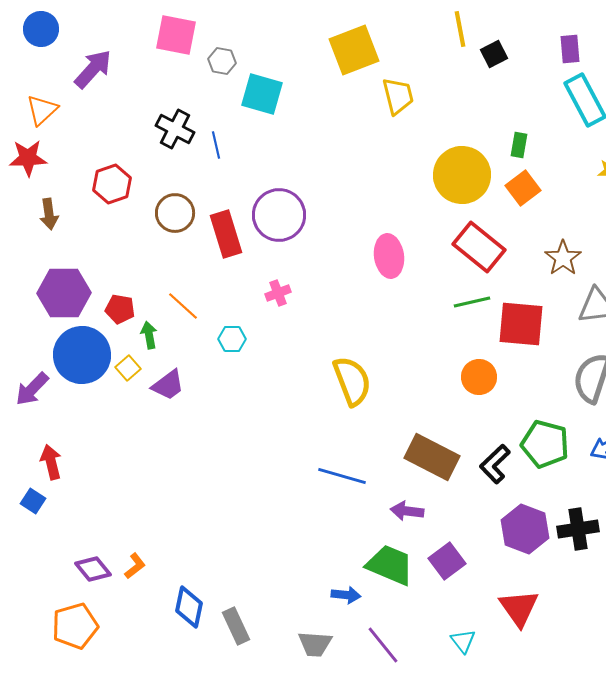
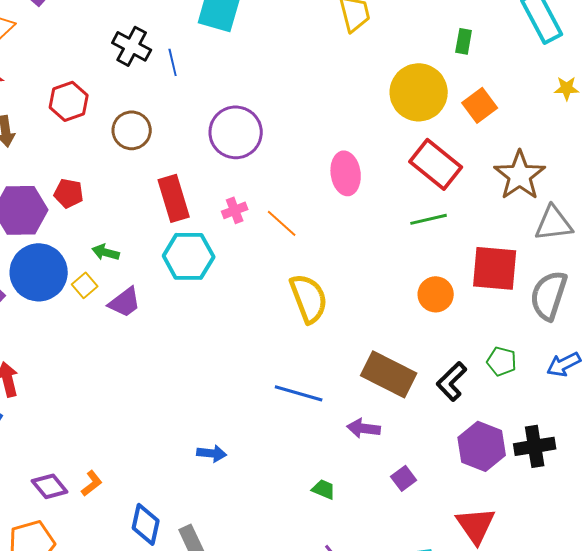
green rectangle: (519, 145) -> (464, 41), moved
red rectangle: (226, 234) -> (174, 198), moved
brown star: (563, 258) -> (520, 175), size x1.4
orange line: (183, 306) -> (282, 223), moved
red pentagon: (120, 309) -> (69, 193), moved
red square: (521, 324) -> (495, 268), moved
green arrow: (149, 335) -> (106, 252), turned -64
cyan hexagon: (232, 339) -> (189, 256), size x1.8
green pentagon: (545, 444) -> (502, 361), size x0.6
purple square: (447, 561) -> (404, 478), size x0.7
green trapezoid: (390, 565) -> (324, 489), moved, size x0.5
blue arrow: (346, 595) -> (212, 453), moved

